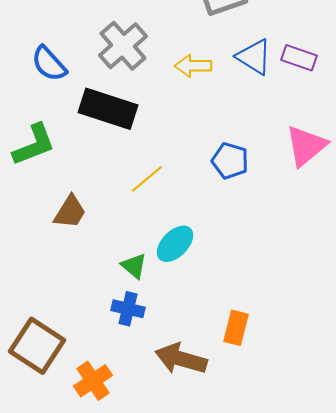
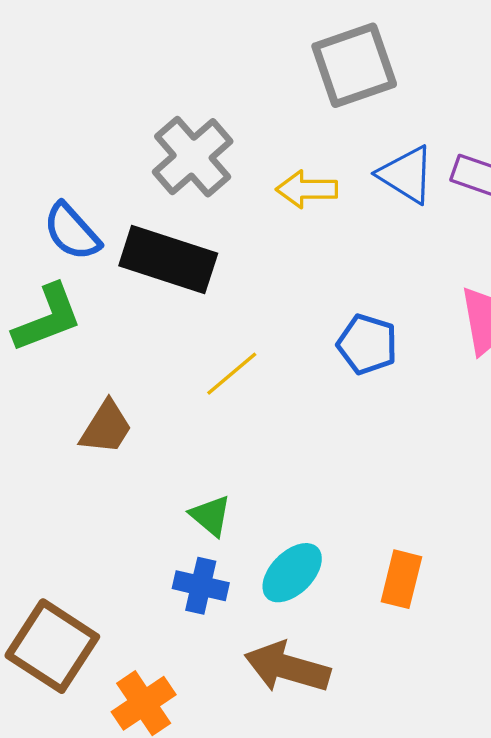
blue semicircle: (49, 64) -> (72, 232), moved
cyan ellipse: (175, 244) -> (292, 573), moved
orange rectangle: (236, 328) -> (401, 579), moved

